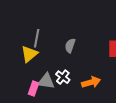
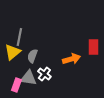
gray semicircle: (70, 46) -> (32, 56), moved
orange arrow: (91, 82) -> (71, 59), moved

